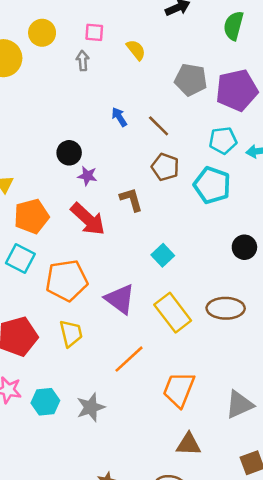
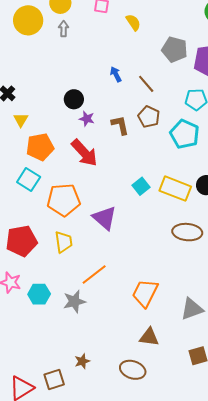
gray arrow: (83, 61) -> (64, 29), moved
brown L-shape: (131, 200) -> (120, 125), moved
yellow rectangle: (173, 313) -> (175, 189), moved, turned -36
orange line: (129, 359) -> (94, 275), moved

